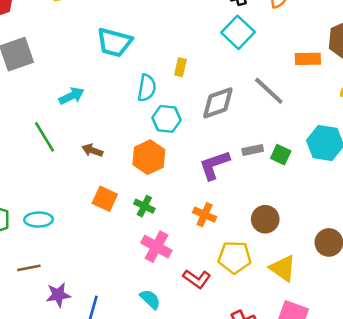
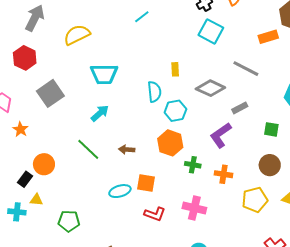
cyan trapezoid: (114, 42) -> (104, 74), moved
gray diamond: (218, 103) -> (210, 88), turned 60
gray rectangle: (253, 150) -> (240, 108), moved
green square: (281, 155) -> (271, 129), moved
green cross: (144, 206) -> (193, 165), moved
cyan ellipse: (39, 220) -> (120, 191), moved
red L-shape: (197, 279) -> (155, 214), moved

